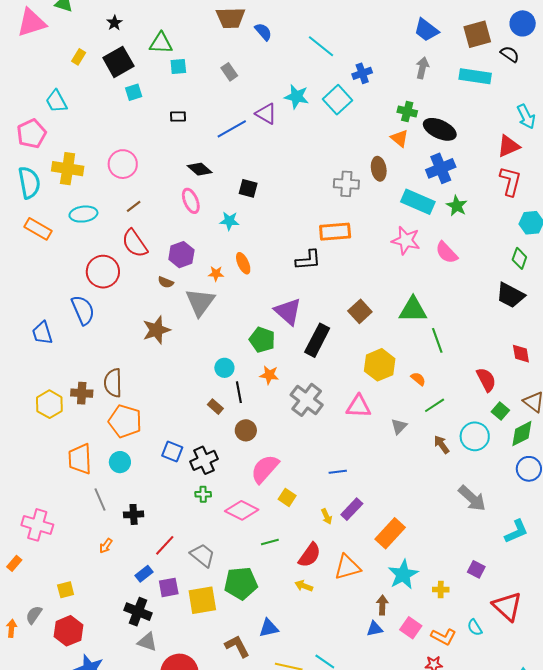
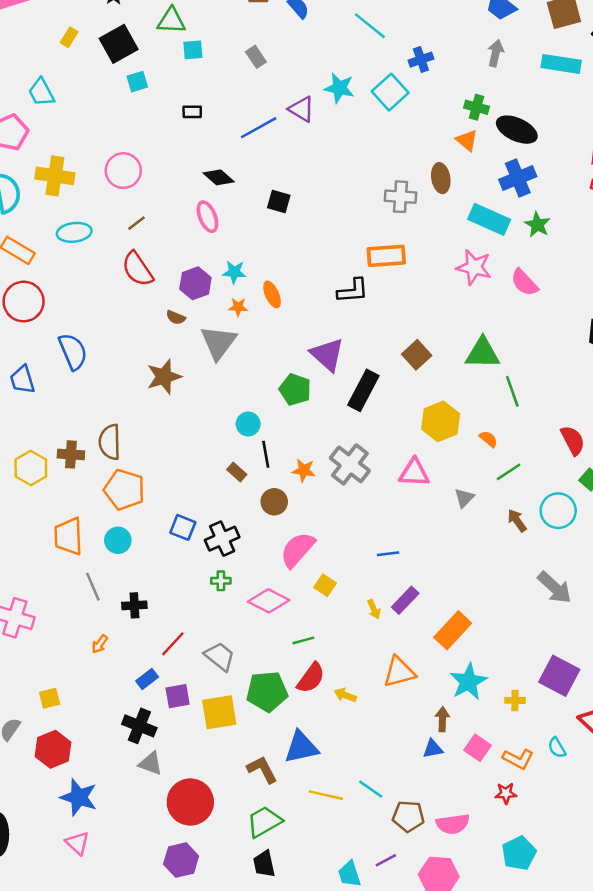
cyan star: (229, 221) -> (234, 272), moved
red circle: (103, 272) -> (24, 302), moved
orange star: (269, 375) -> (304, 470), moved
red semicircle: (310, 555) -> (311, 678), moved
purple square: (476, 569) -> (559, 676), size x1.8
blue triangle: (269, 628) -> (301, 747), size x1.4

